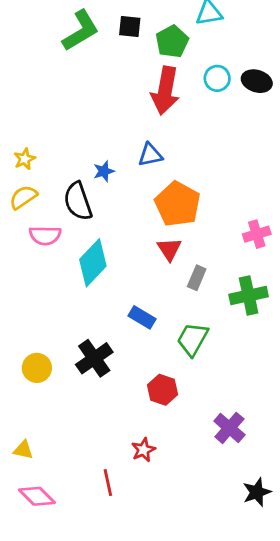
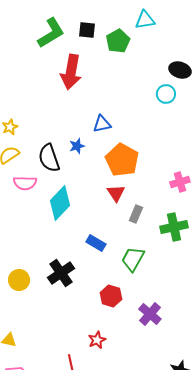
cyan circle: (217, 78) -> (166, 94), moved
red arrow: (165, 91) -> (71, 72), moved
blue star: (104, 171) -> (77, 146), moved
purple cross: (229, 428) -> (150, 314), moved

